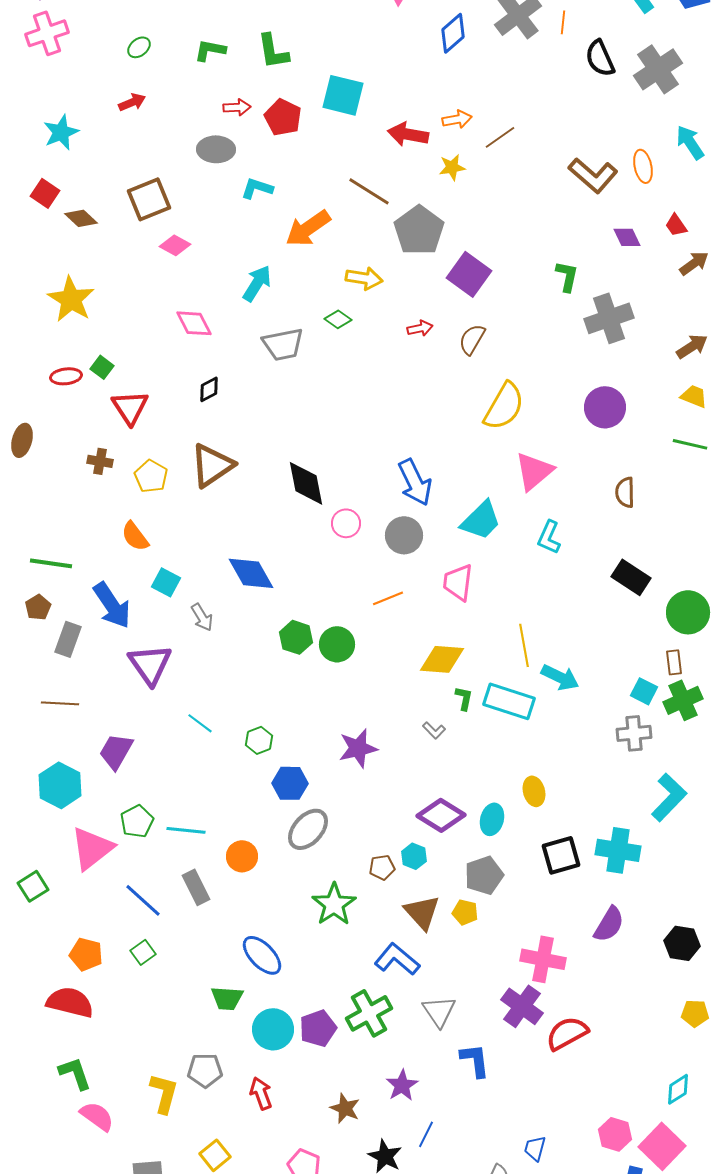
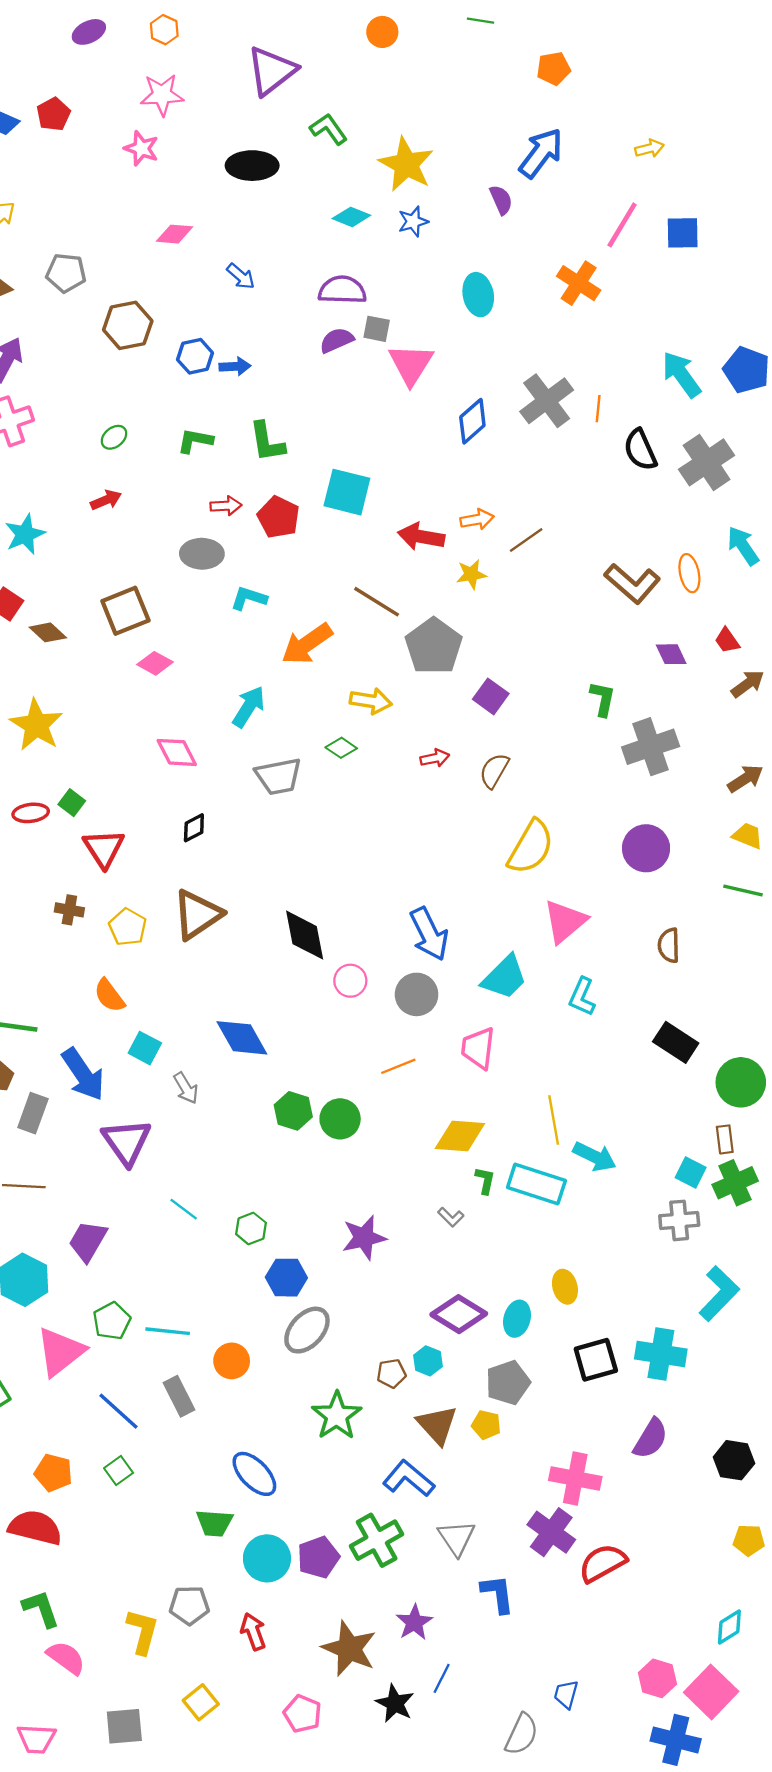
purple square: (469, 274) -> (491, 696), size x0.7
brown star: (345, 1108) -> (349, 1649), size x1.6

